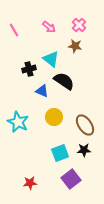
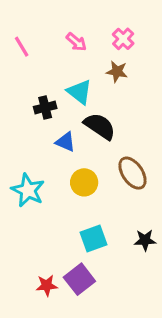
brown ellipse: (85, 125) -> (132, 173), moved
black star: (84, 150) -> (145, 240), moved
purple square: (71, 179) -> (79, 279), moved

